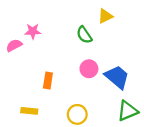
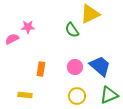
yellow triangle: (105, 16) -> (90, 14), size x1.5
pink circle: (89, 69) -> (75, 67), moved
yellow circle: (77, 114) -> (77, 96), moved

